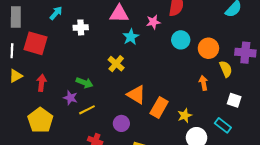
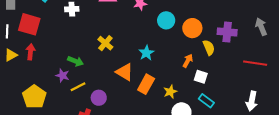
cyan star: (131, 37) -> (146, 53), moved
red arrow: (42, 83) -> (30, 52), moved
orange arrow: (203, 83) -> (188, 61), turned 40
white square: (234, 100) -> (201, 77), moved
purple circle: (121, 123) -> (99, 98), moved

